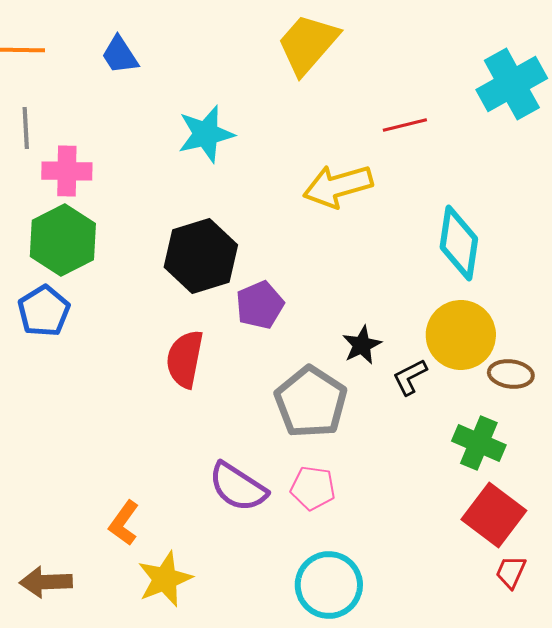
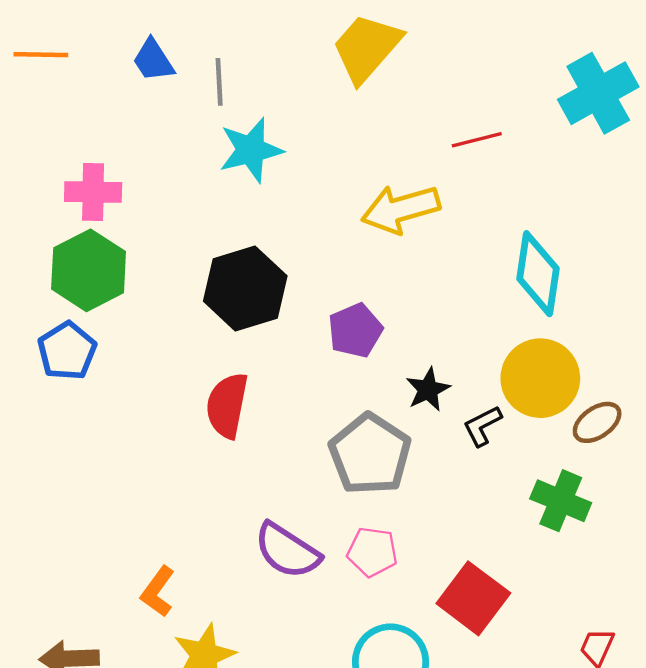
gray line: (26, 128) -> (219, 82), moved
purple pentagon: (260, 305) -> (355, 330), moved
brown ellipse: (511, 374) -> (597, 422), turned -42
red square: (494, 515) -> (473, 598), moved

